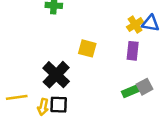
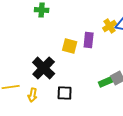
purple rectangle: (133, 51) -> (89, 40), moved
black square: (59, 105) -> (65, 93), moved

